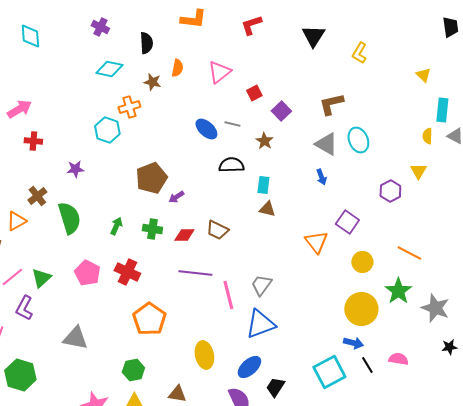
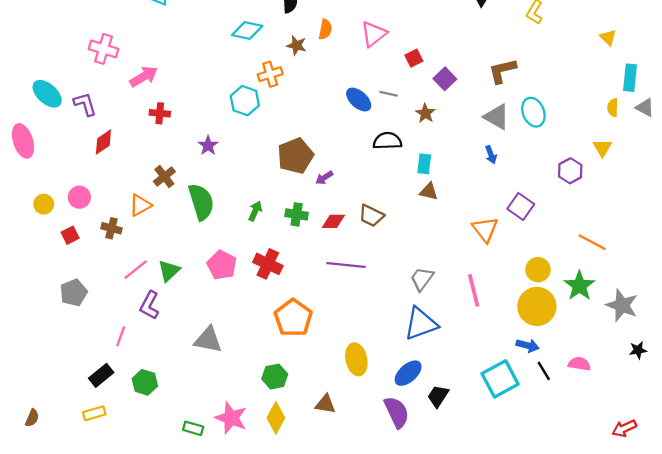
purple star: (75, 169) -> (208, 145), turned -30
yellow circle: (362, 262) -> (538, 270), moved
pink line: (228, 295) -> (474, 290), moved
green hexagon: (20, 375) -> (145, 382), size x0.7

